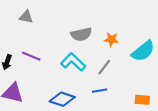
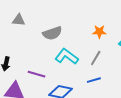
gray semicircle: (81, 34) -> (52, 33), moved
purple line: (31, 56) -> (37, 74), moved

